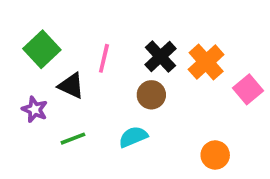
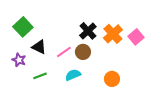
pink line: (104, 58) -> (64, 52), moved, turned 42
pink square: (248, 89) -> (136, 37), moved
orange circle: (215, 155) -> (112, 79), moved

